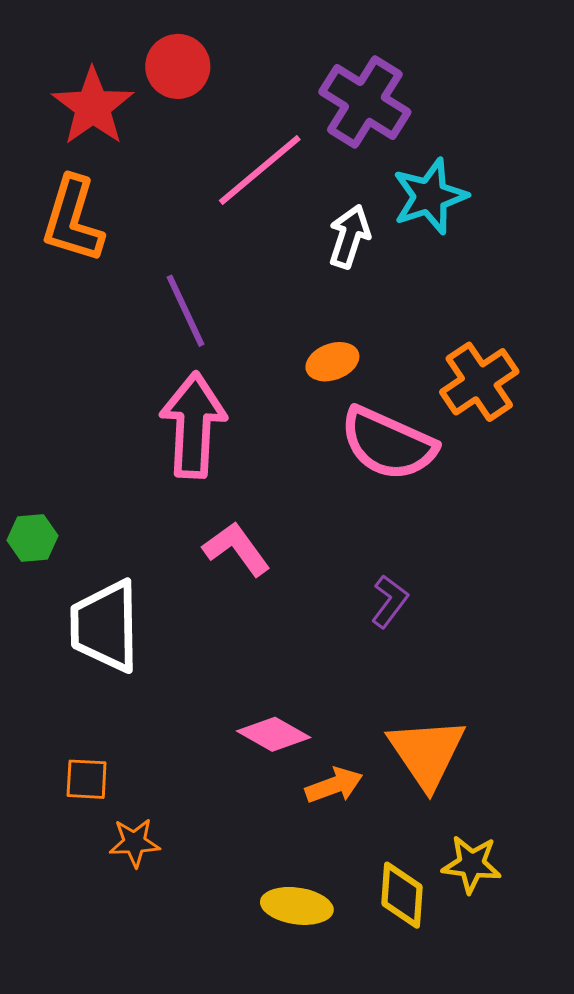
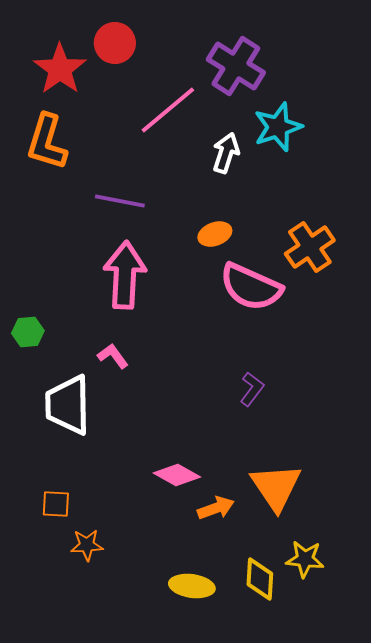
purple line: (186, 311) -> (120, 201), turned -54
green hexagon: (32, 538) -> (28, 332), moved
pink L-shape: (237, 549) -> (113, 356), moved, size x0.7

